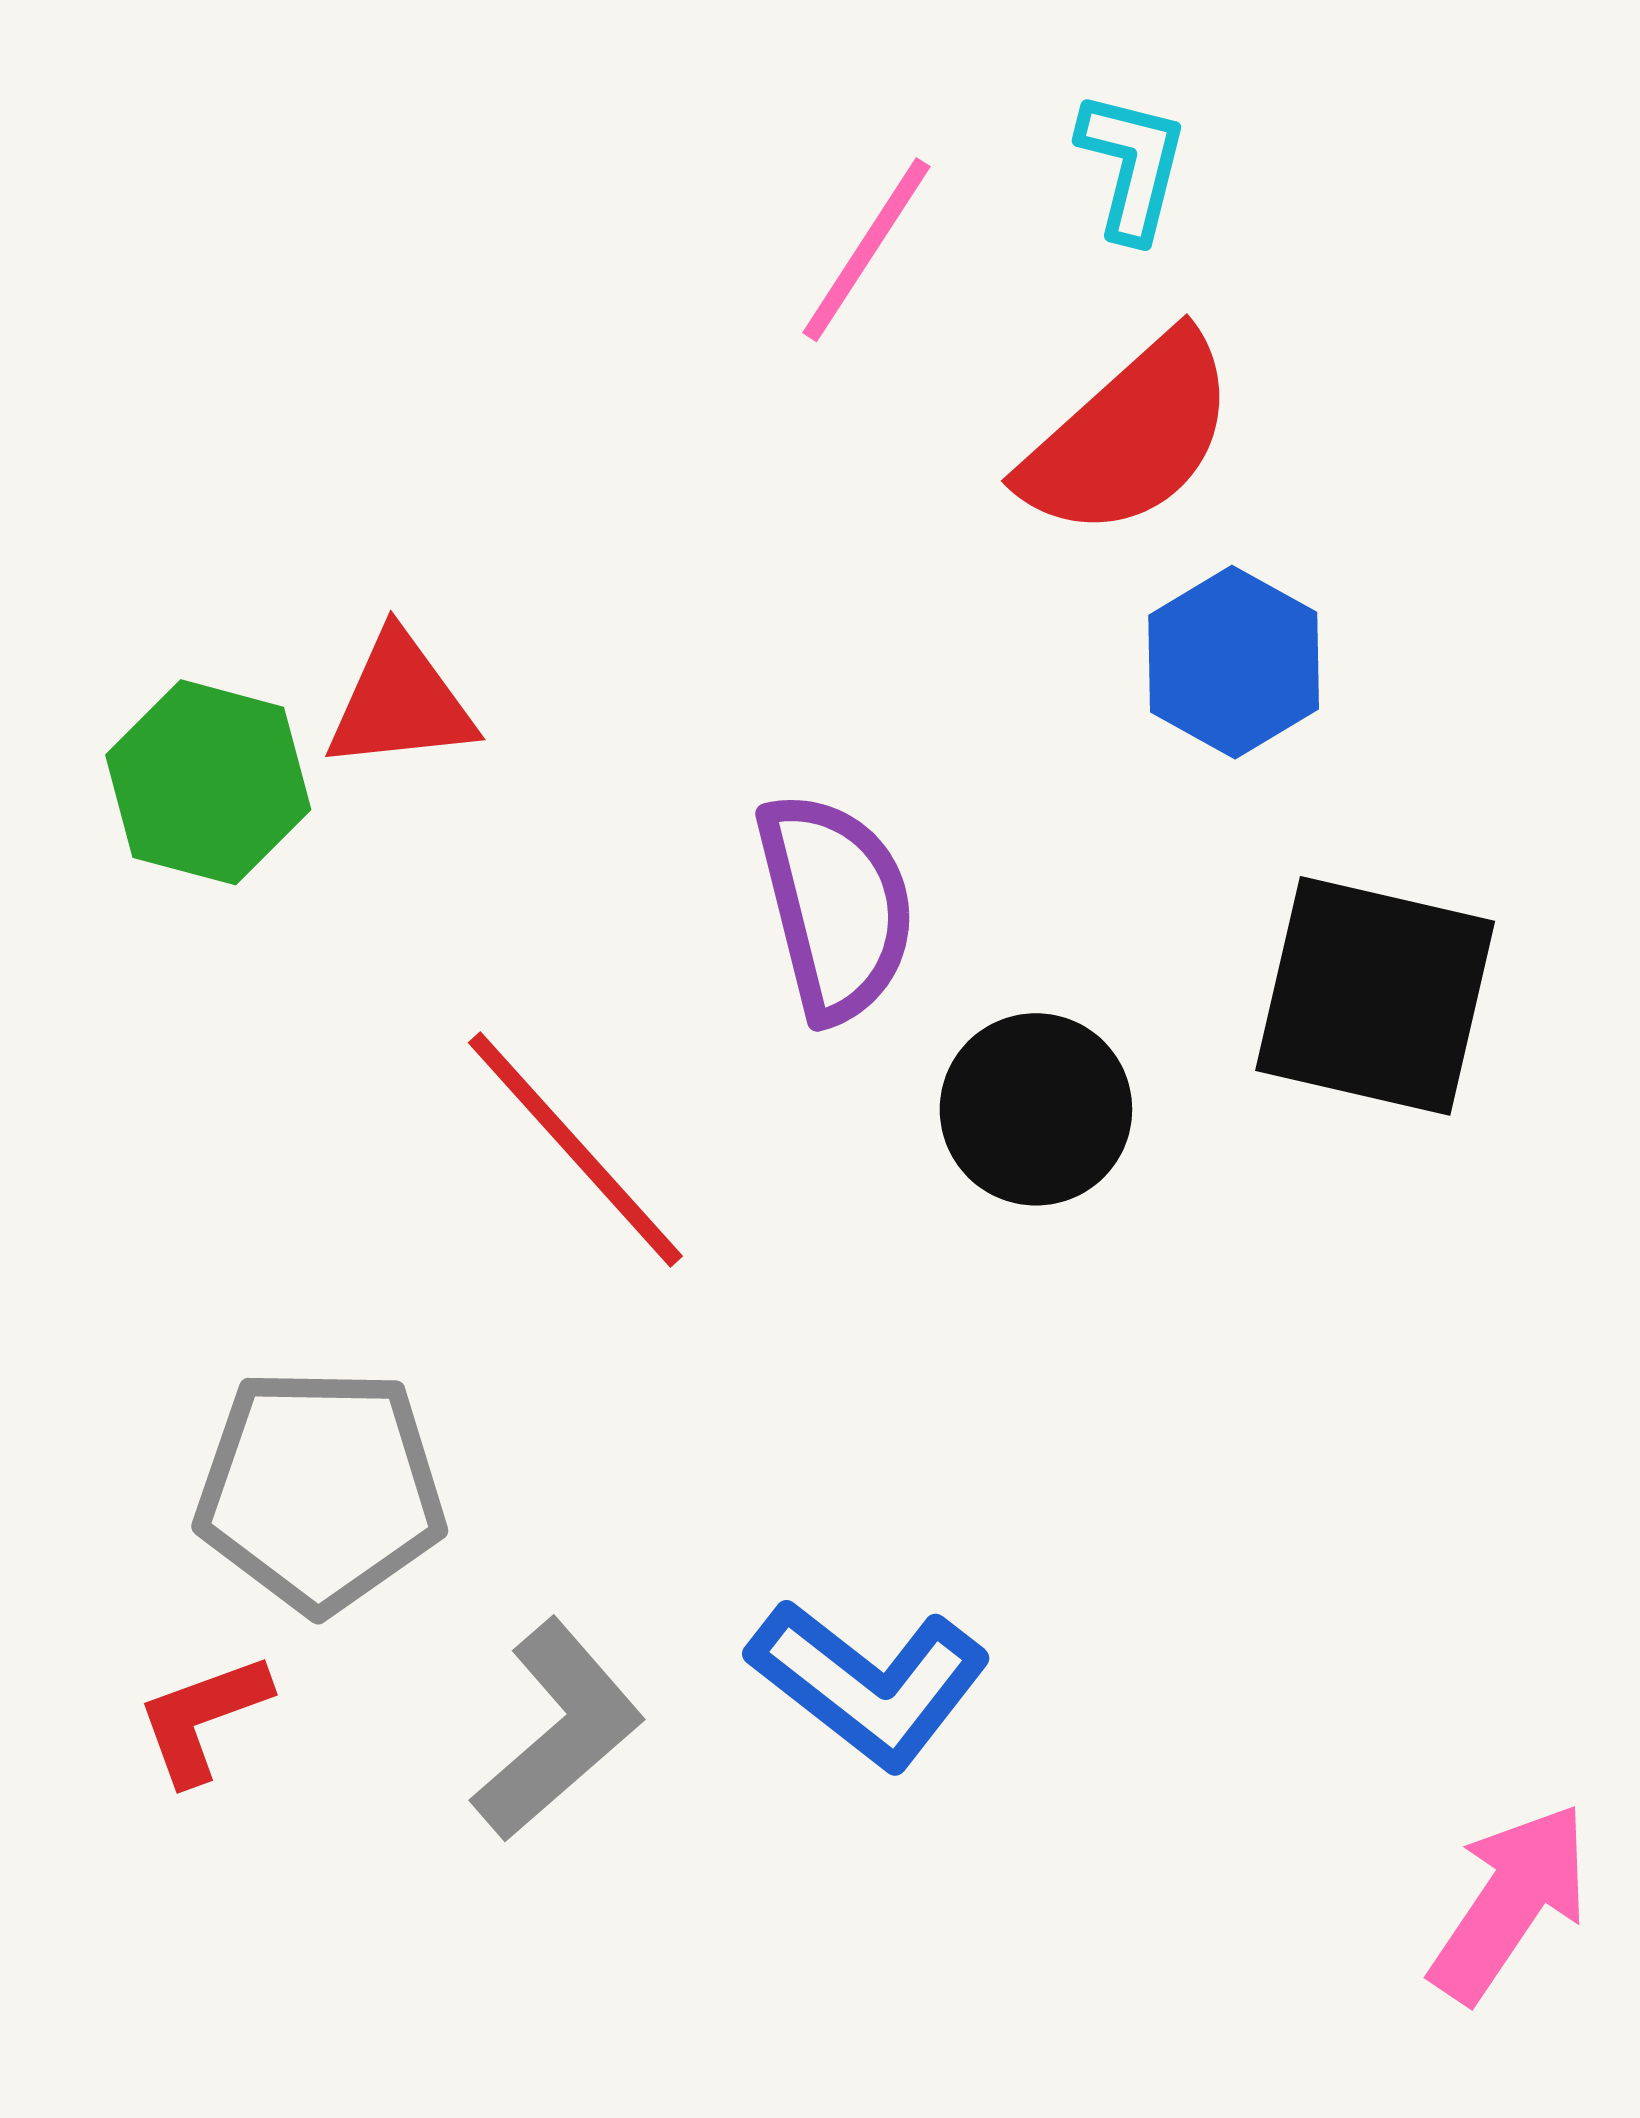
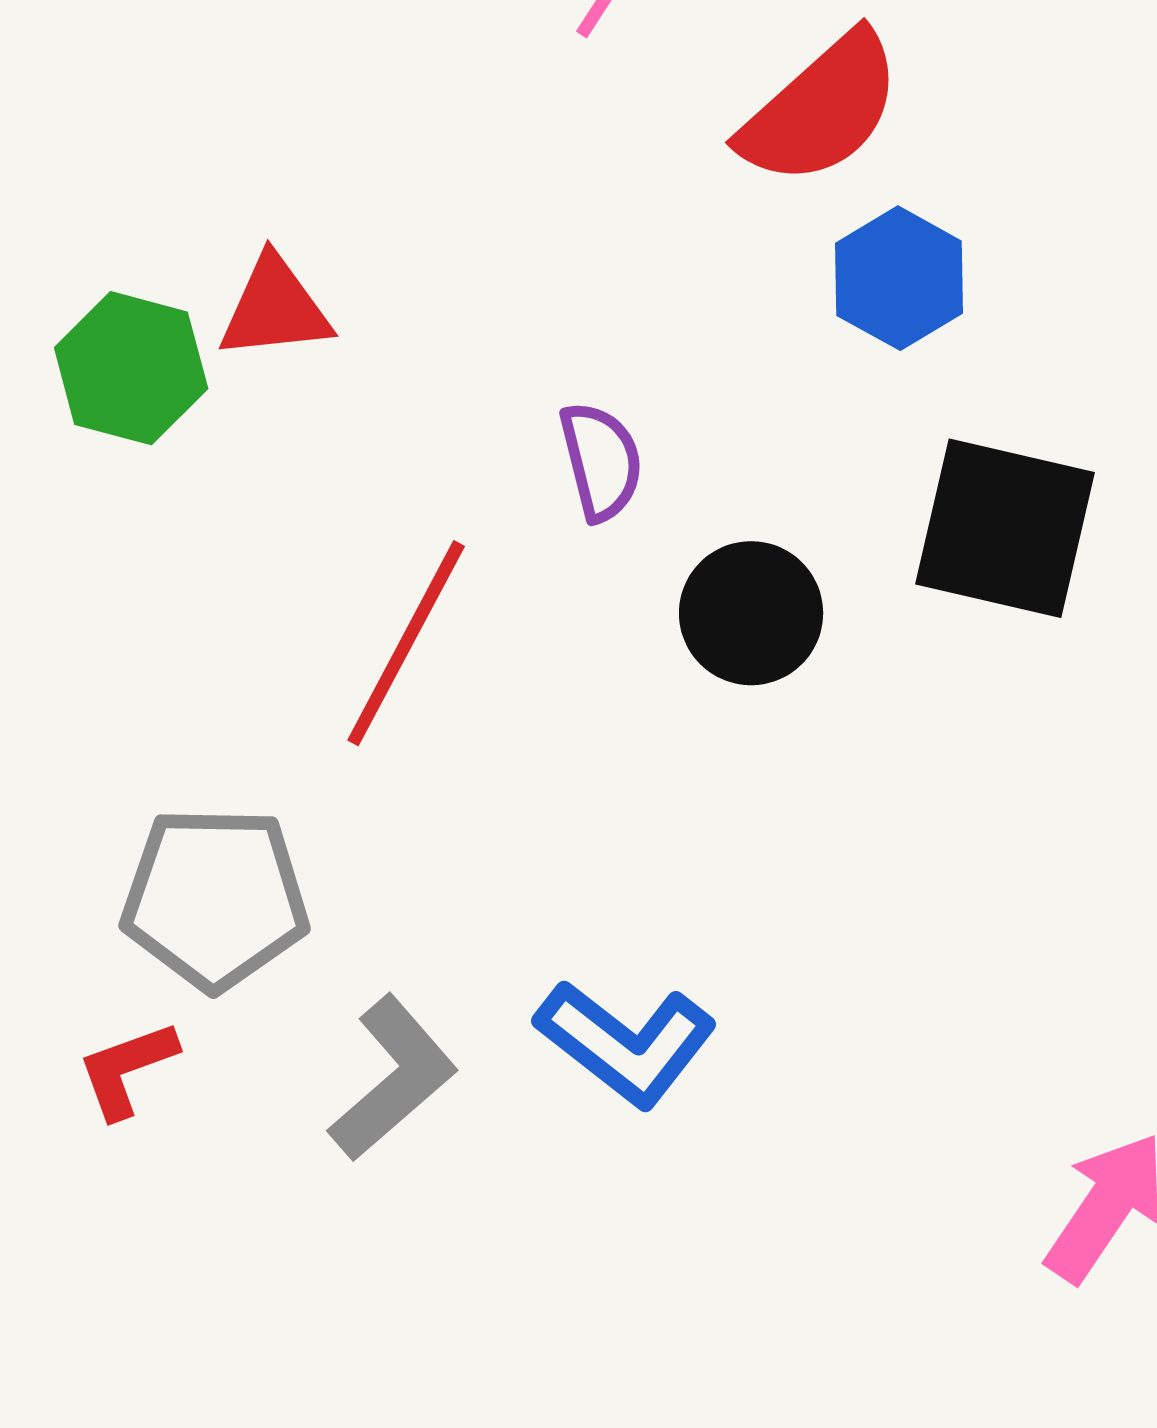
purple semicircle: (836, 906) -> (601, 461), size x0.7
red line: (575, 1149) -> (406, 643), turned 70

